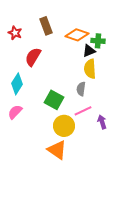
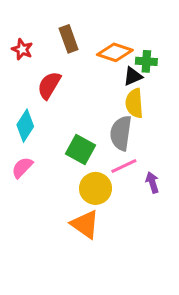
gray semicircle: (81, 89) -> (121, 133), size x1.6

